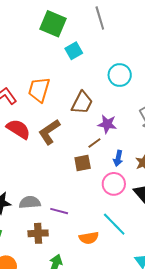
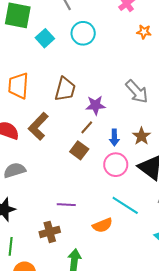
cyan circle: (120, 75) -> (83, 33), moved
brown square: (83, 163) -> (79, 150), turned -30
gray semicircle: (30, 202) -> (15, 170), moved

